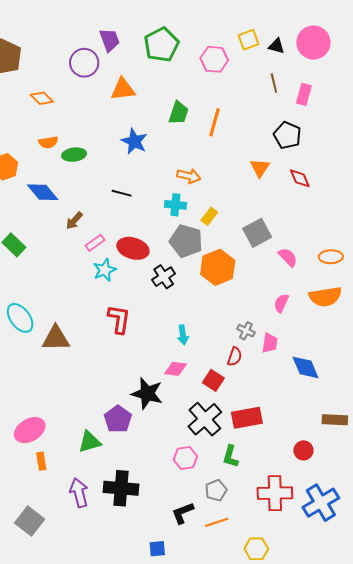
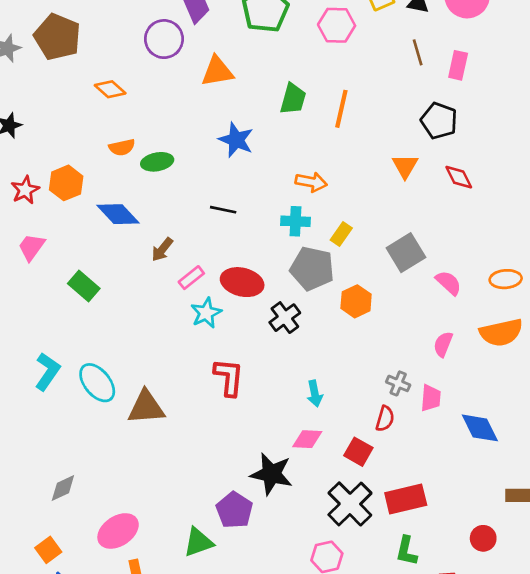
orange hexagon: (218, 267) -> (356, 301), size x0.7
green L-shape: (230, 457) -> (406, 551), moved

